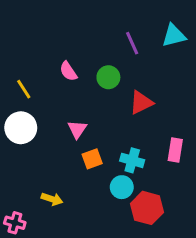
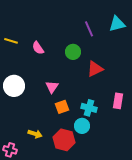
pink semicircle: (68, 71) -> (38, 48), moved
yellow line: (24, 89) -> (11, 41), moved, turned -40
red hexagon: (147, 208) -> (64, 140), moved

